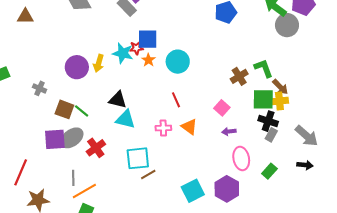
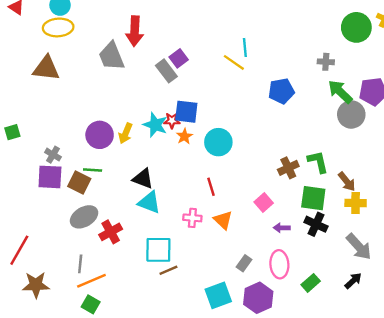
brown triangle: (25, 16) -> (46, 68), size x1.4
brown arrow: (280, 87) -> (347, 182), moved
yellow cross: (279, 101) -> (356, 203), moved
green line: (82, 111) -> (93, 170), moved, turned -42
purple arrow: (229, 131) -> (282, 228), moved
gray rectangle: (271, 135) -> (244, 263), moved
purple square: (55, 139) -> (50, 177), moved
black arrow: (305, 165) -> (353, 281), turned -56

